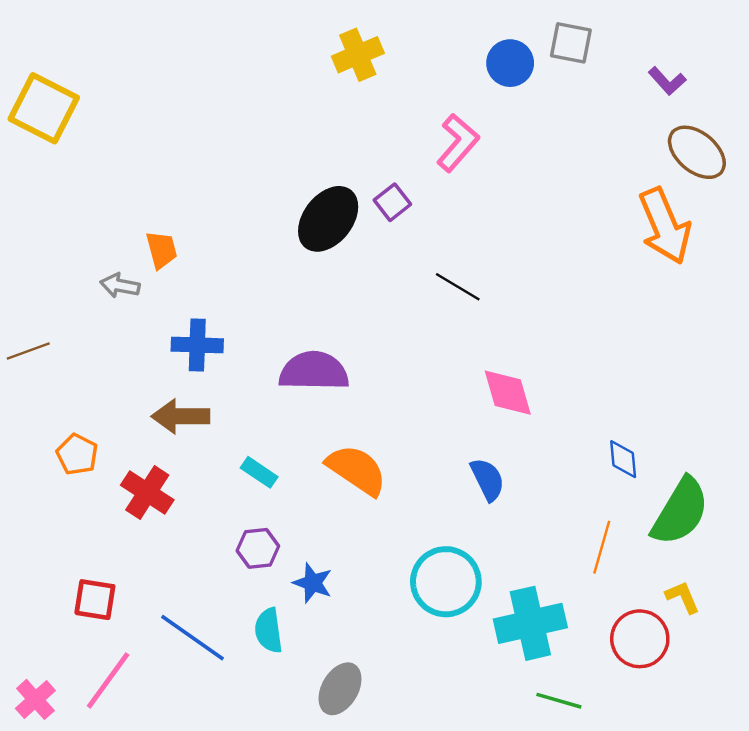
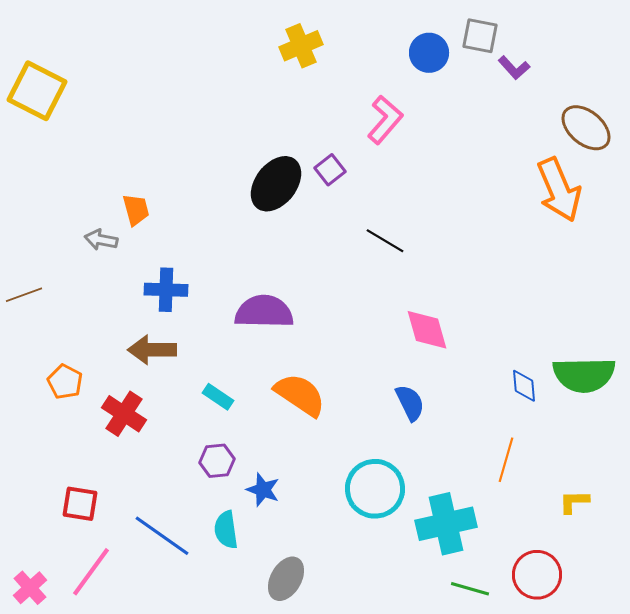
purple L-shape: (667, 81) -> (514, 68), moved
green semicircle: (680, 512) -> (584, 375), moved, turned 58
yellow L-shape: (683, 597) -> (574, 502), turned -68
red circle: (640, 639) -> (537, 575), moved

